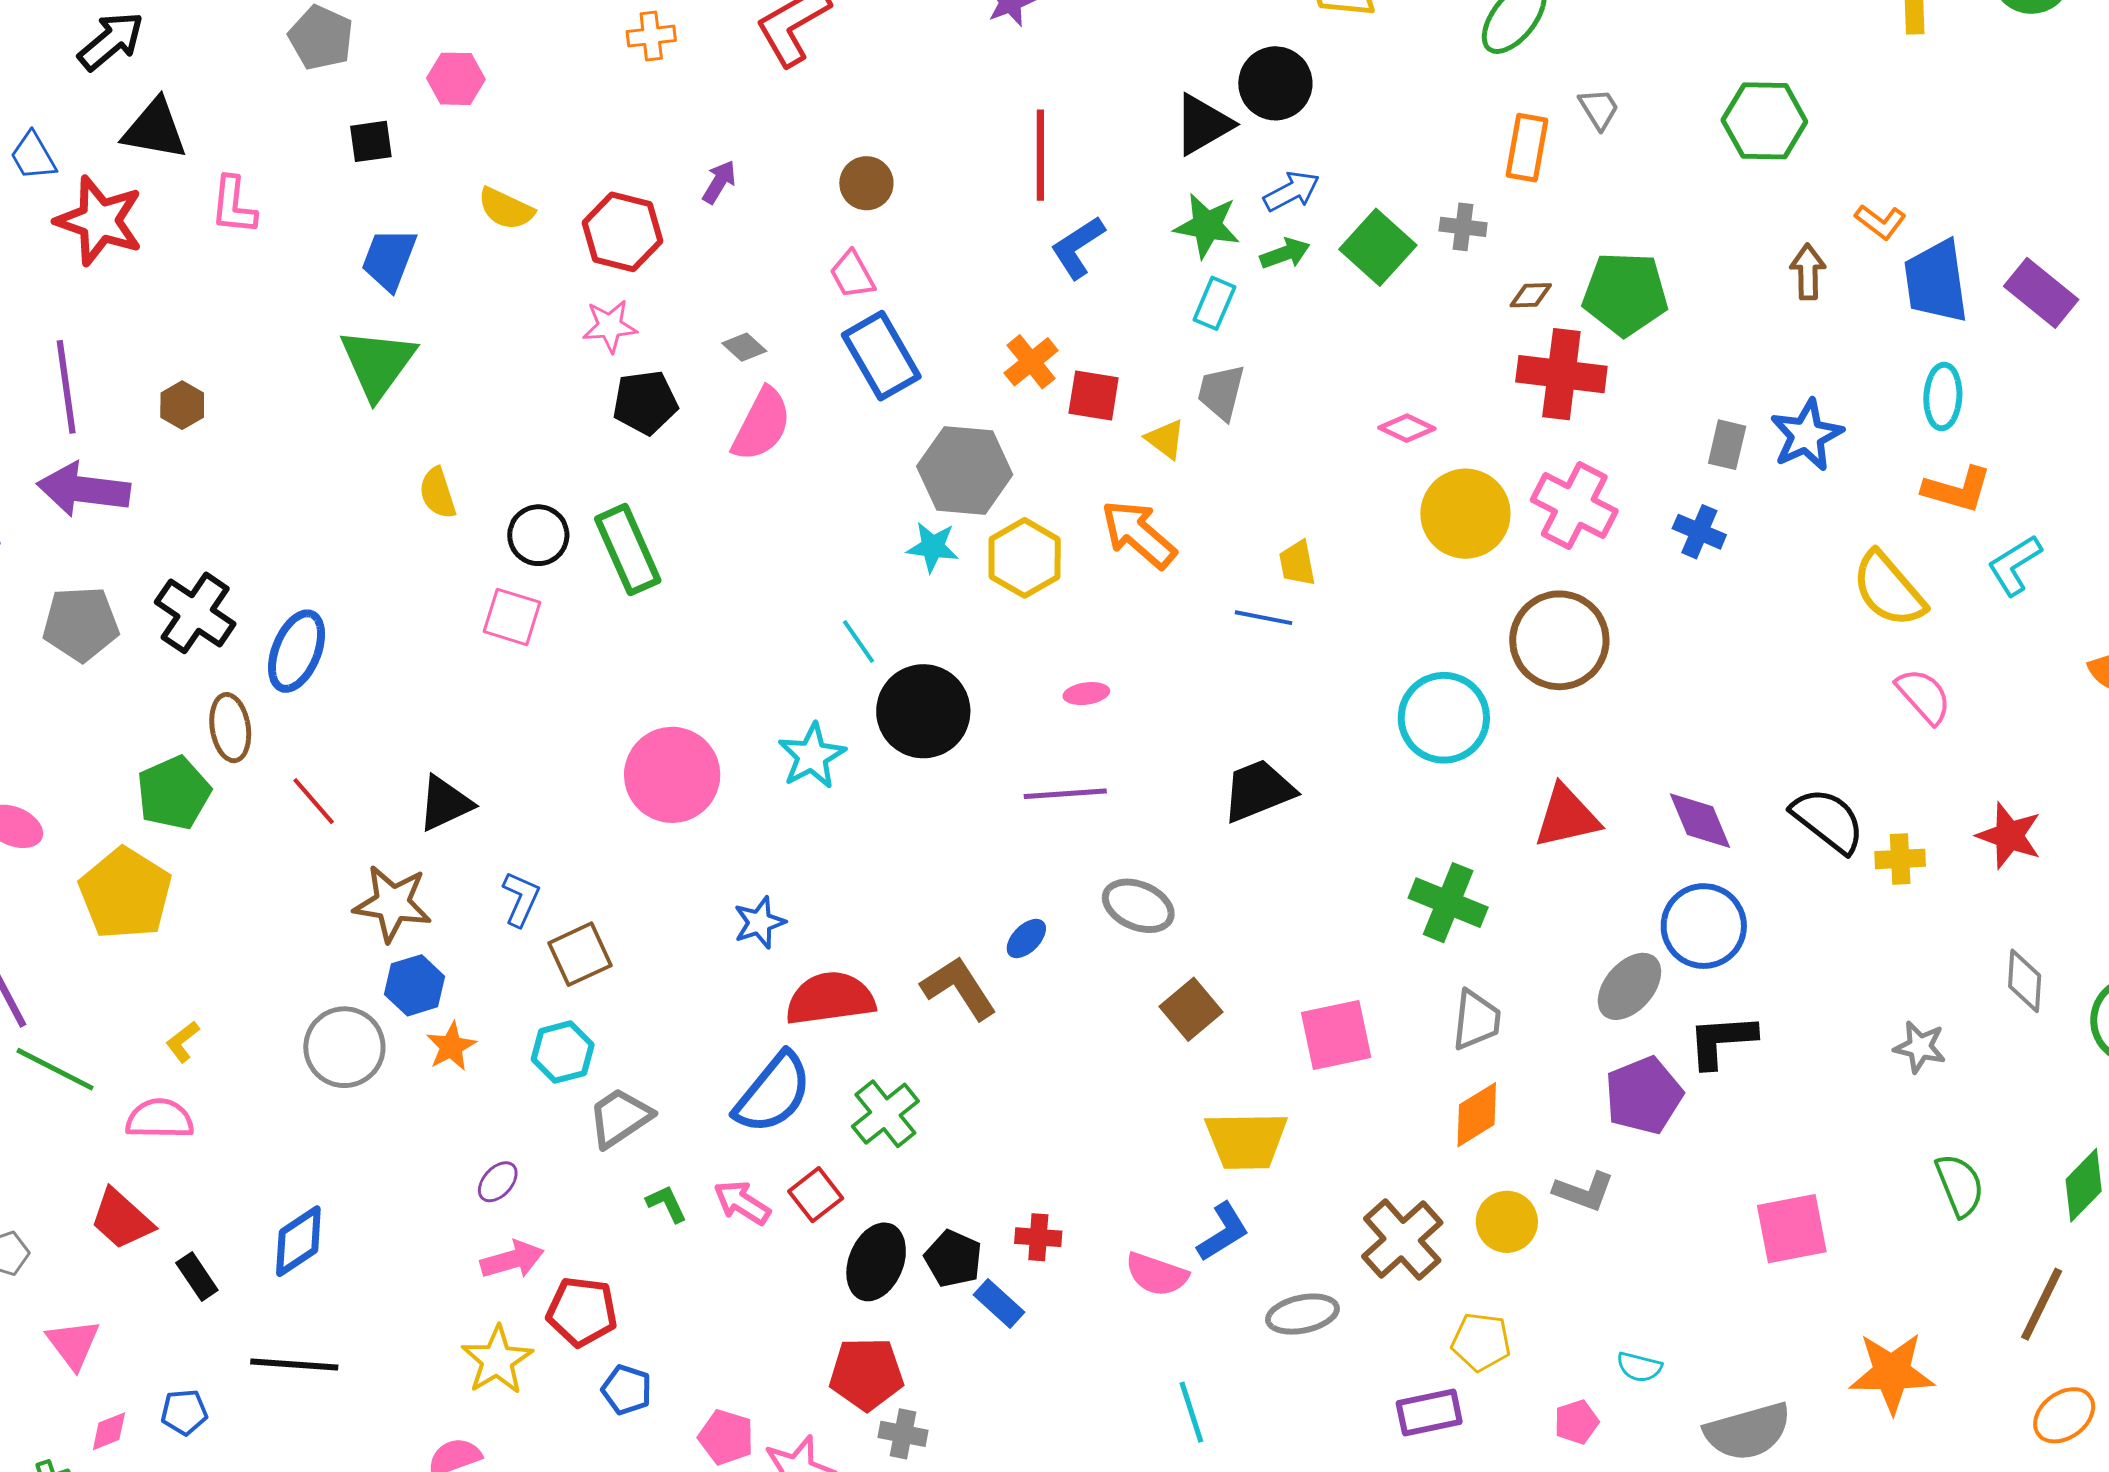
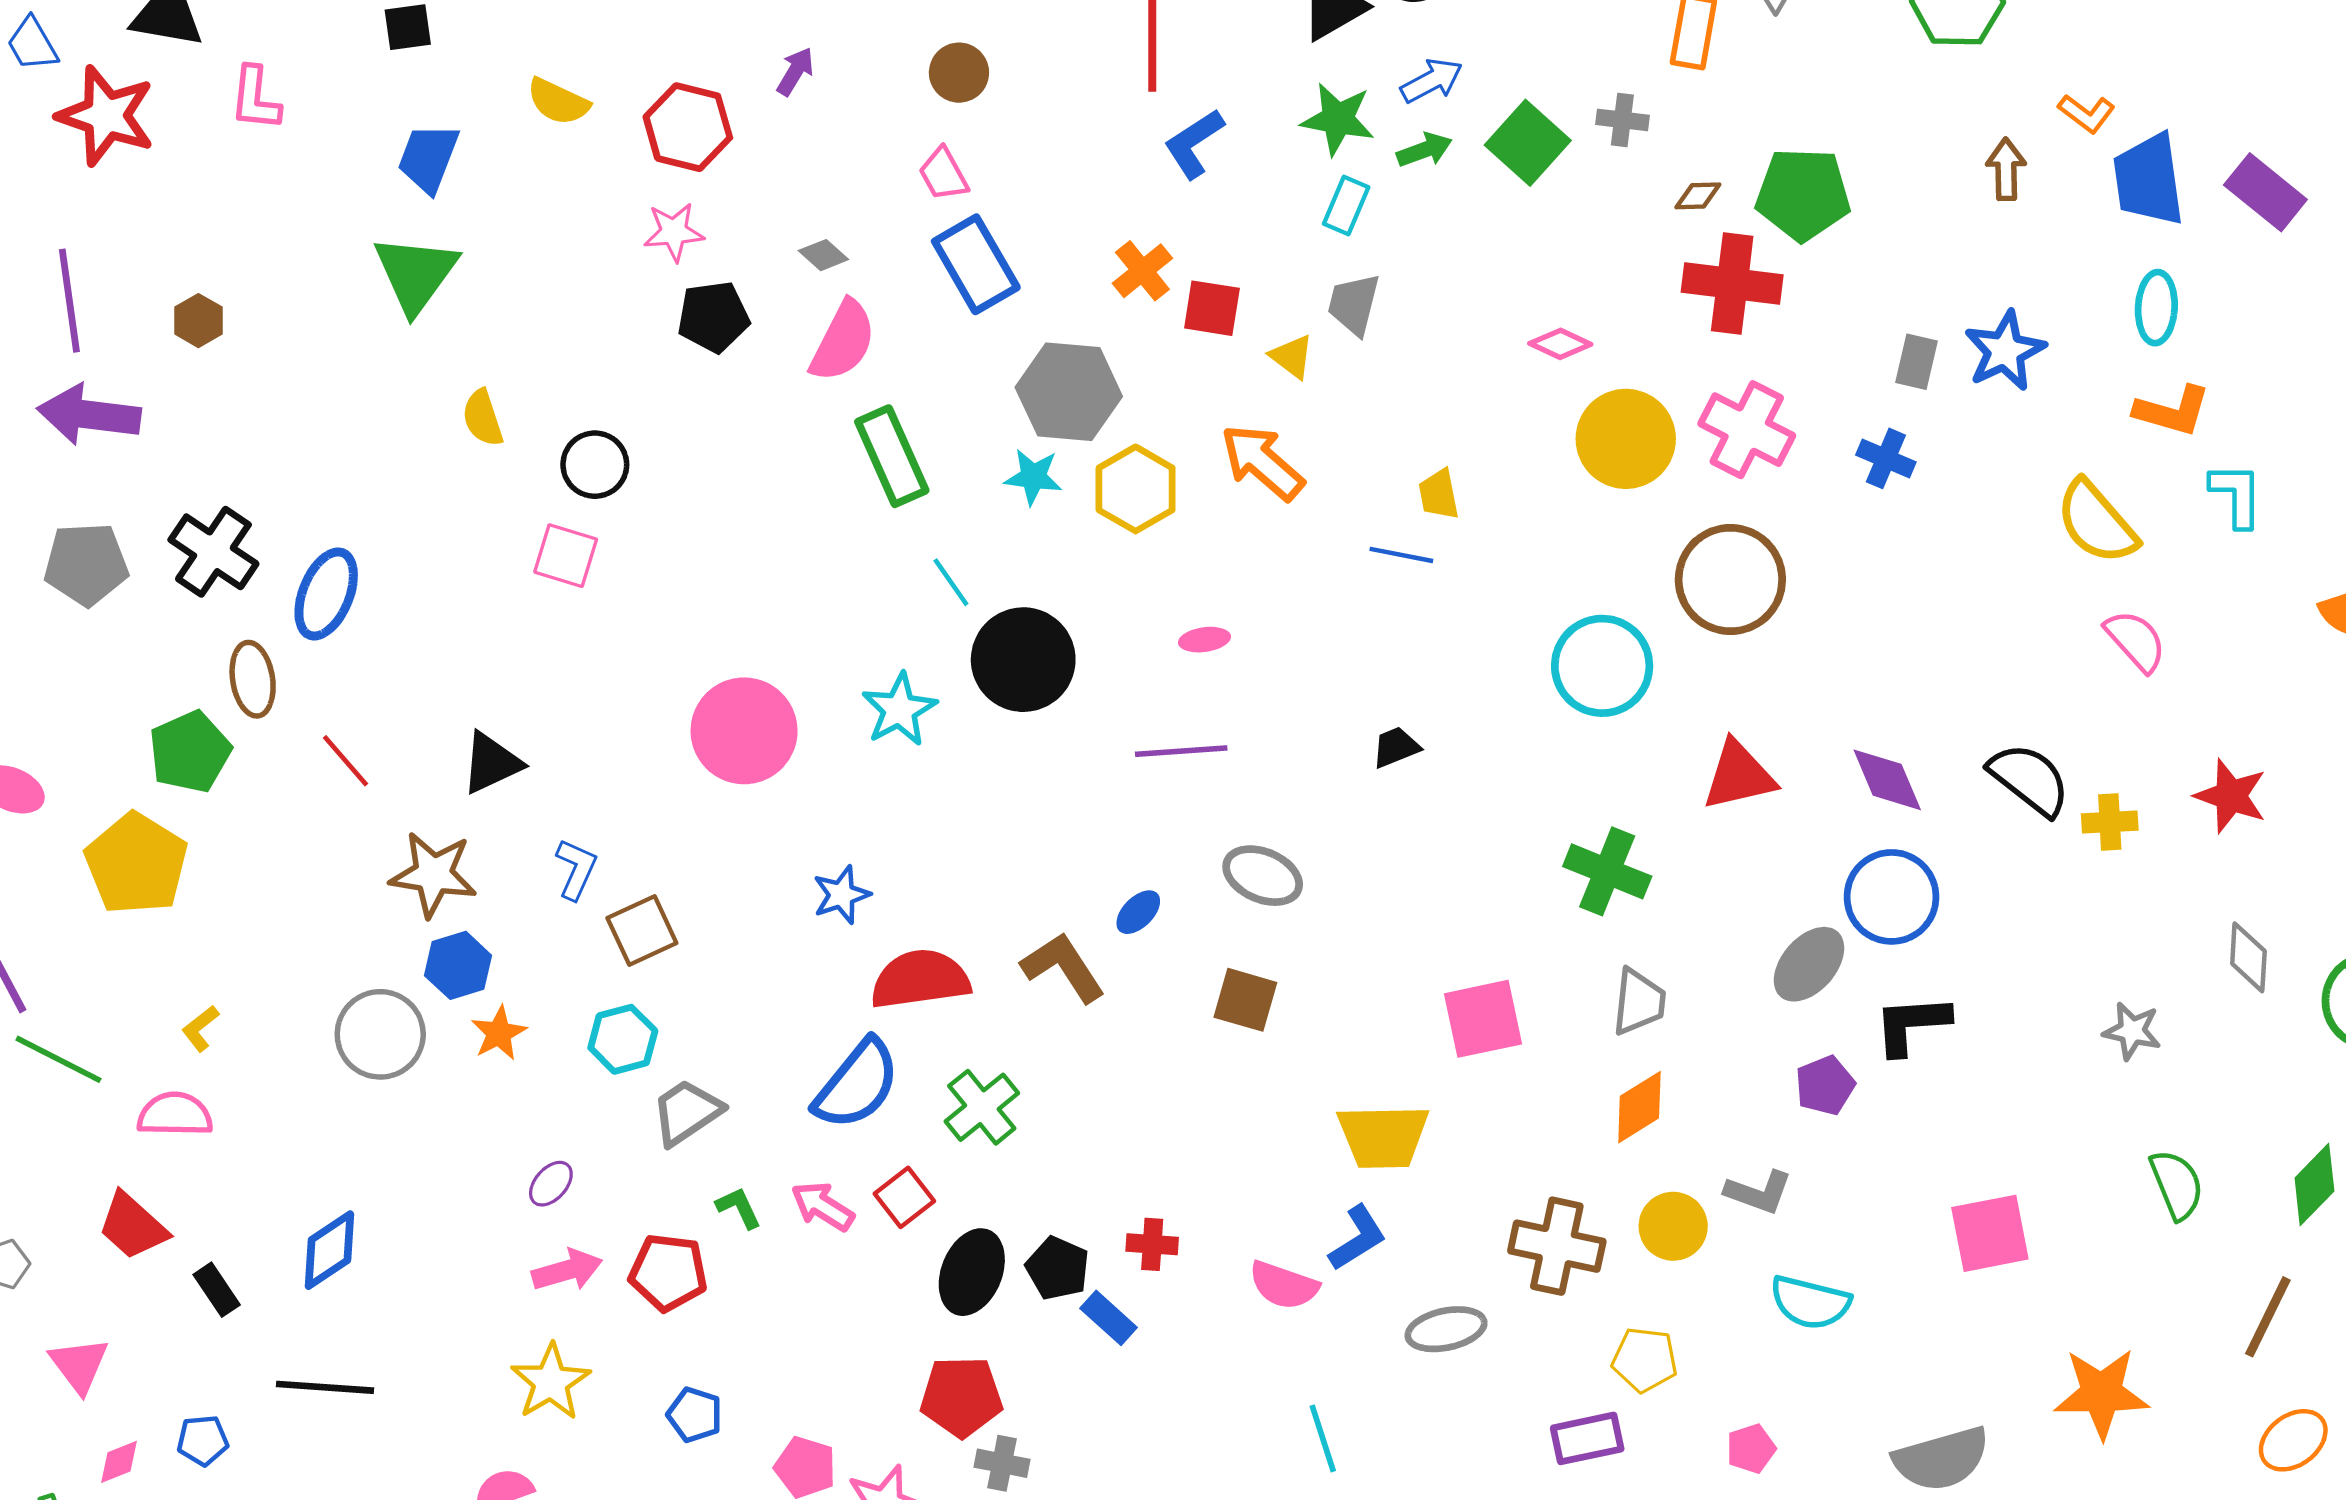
green rectangle: (628, 550) -> (892, 456), moved
cyan L-shape: (2015, 565) -> (2237, 495), turned 122
black trapezoid: (1258, 791) -> (1396, 747), size x0.6
brown square: (1191, 1009) -> (1245, 1000), moved, turned -34
purple pentagon: (1644, 1095) -> (1825, 1085), size x0.7
brown cross: (1402, 1240) -> (1557, 1246), turned -36
red pentagon: (582, 1312) -> (668, 1272), moved
cyan semicircle: (1639, 1367) -> (1810, 1302), moved, size x1.6

